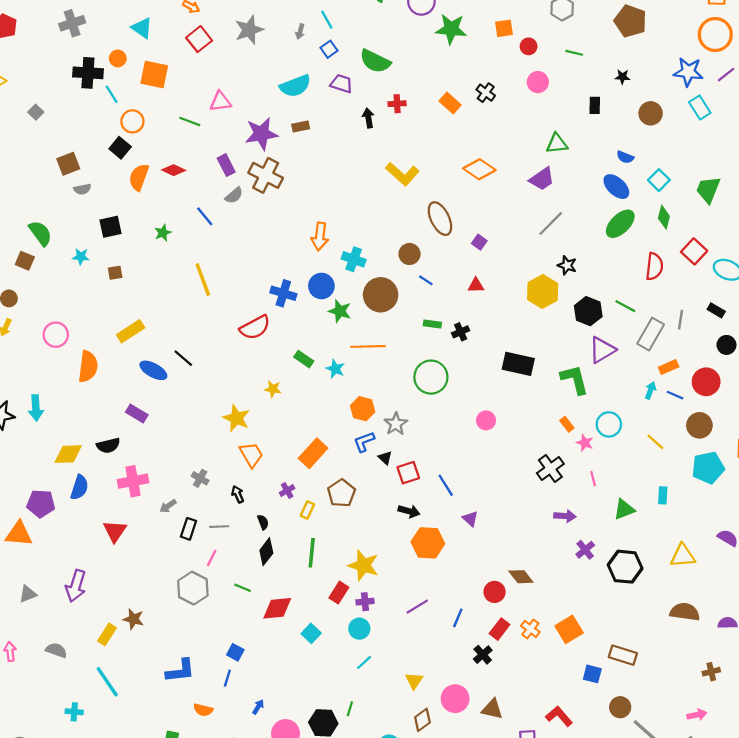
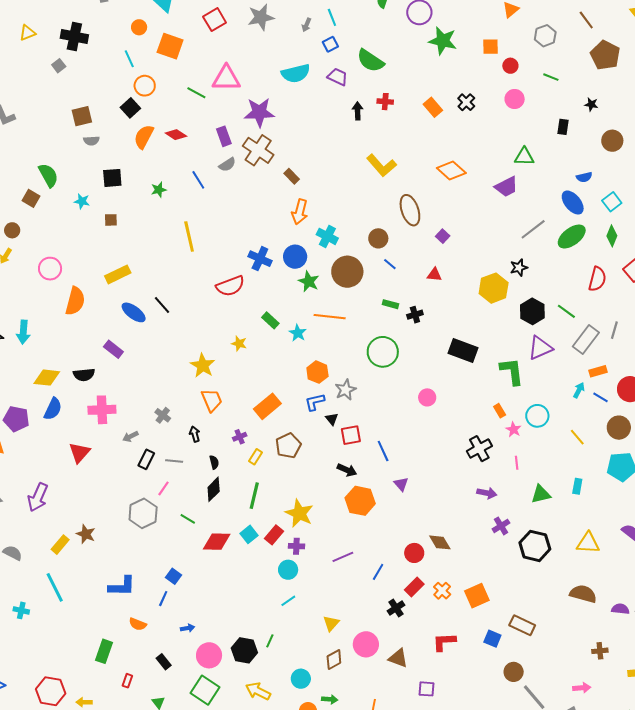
black cross: (88, 73) -> (74, 37), moved
pink triangle: (220, 102) -> (226, 78), size x1.4
brown rectangle: (301, 126) -> (292, 176), moved, turned 49
blue semicircle: (625, 157) -> (584, 177), turned -42
gray line: (551, 223) -> (533, 229), moved
black star: (567, 265) -> (519, 268), turned 30
cyan square: (311, 633) -> (249, 534), moved
blue arrow: (258, 707) -> (188, 628), turned 40
red L-shape: (559, 716) -> (444, 642), moved, turned -60

